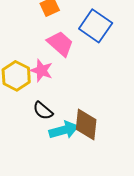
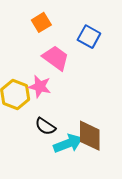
blue square: (96, 26) -> (89, 37), size x0.7

